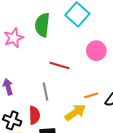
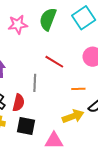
orange line: (91, 95) -> (78, 89), moved
yellow arrow: (75, 112) -> (73, 116), moved

